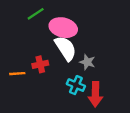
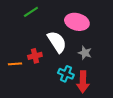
pink ellipse: (63, 28) -> (77, 22), moved
gray star: (87, 62) -> (85, 53), moved

